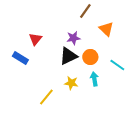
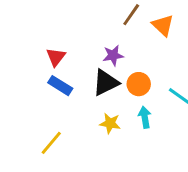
orange triangle: (106, 29) -> (163, 25), moved
blue rectangle: (20, 58) -> (60, 86), moved
yellow line: (46, 97) -> (51, 143), moved

